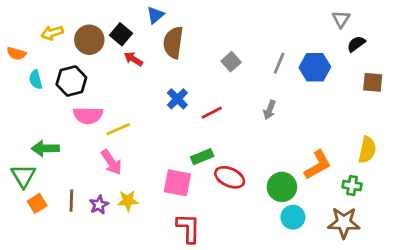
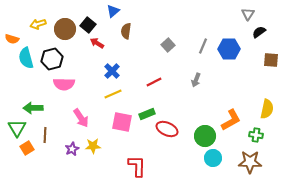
brown semicircle: (173, 42) -> (126, 31), size x0.7
cyan semicircle: (36, 80) -> (26, 58), size x1.5
blue cross: (177, 99) -> (112, 71), moved
yellow line: (118, 129) -> (113, 94), moved
pink square: (177, 183) -> (122, 122), moved
brown line: (71, 201) -> (45, 135), moved

